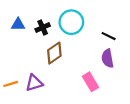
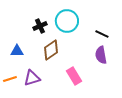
blue triangle: (18, 24) -> (17, 51), moved
pink rectangle: (91, 82) -> (74, 76), moved

